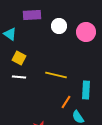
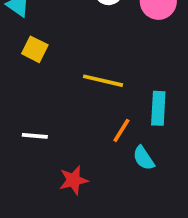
white line: (19, 77) -> (35, 136), moved

